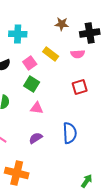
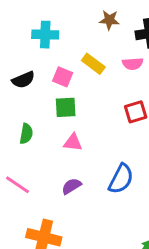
pink square: (30, 63) -> (63, 77), turned -32
green square: (32, 84) -> (66, 107), turned -35
blue semicircle: (70, 133) -> (121, 179), turned 30

